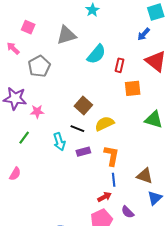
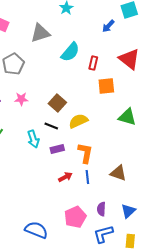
blue arrow: (144, 34) -> (108, 26), moved
pink star: (37, 112) -> (21, 99), moved
red arrow: (104, 197) -> (65, 177), moved
blue triangle: (155, 198) -> (128, 211), moved
purple semicircle: (128, 212) -> (101, 209), turned 48

